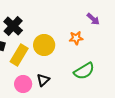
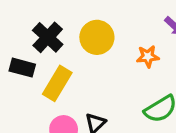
yellow circle: (44, 45) -> (97, 37), moved

